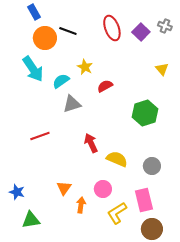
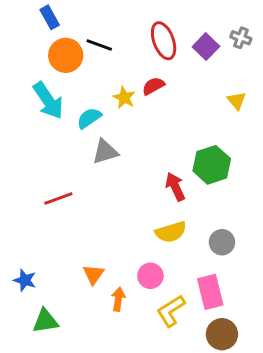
red semicircle: (105, 86) -> (153, 86), moved
red arrow: (91, 143) -> (175, 187), moved
yellow semicircle: (117, 159) -> (171, 232), turned 140

